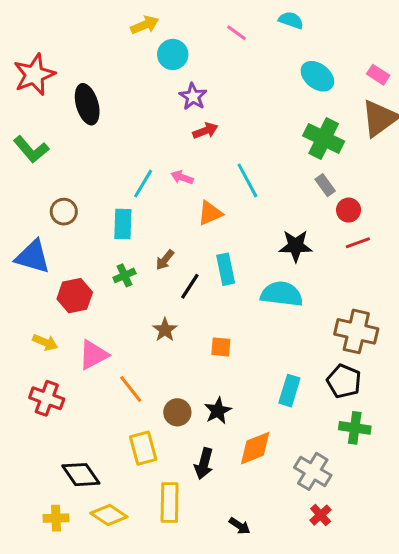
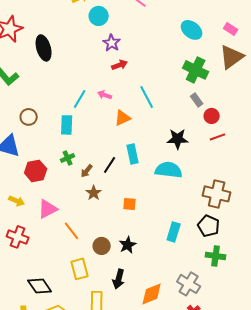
brown arrow: (165, 260) -> (87, 171), moved
orange diamond: (255, 448) -> (152, 294), moved

